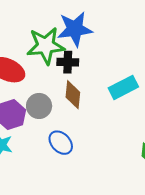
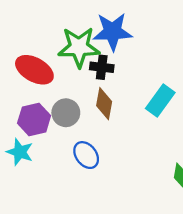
cyan rectangle: (123, 87) -> (160, 100), turned -32

